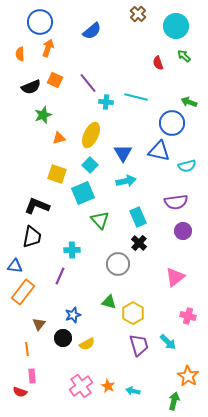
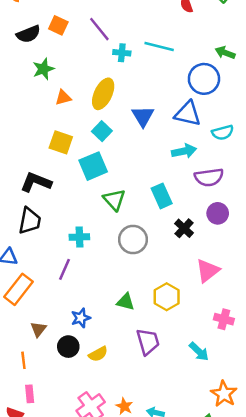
cyan arrow: (126, 181) -> (184, 151), moved
black cross: (139, 243) -> (184, 228), moved
gray circle: (118, 264) -> (133, 240), moved
yellow hexagon: (133, 313) -> (167, 297), moved
purple trapezoid: (139, 345) -> (148, 342), moved

